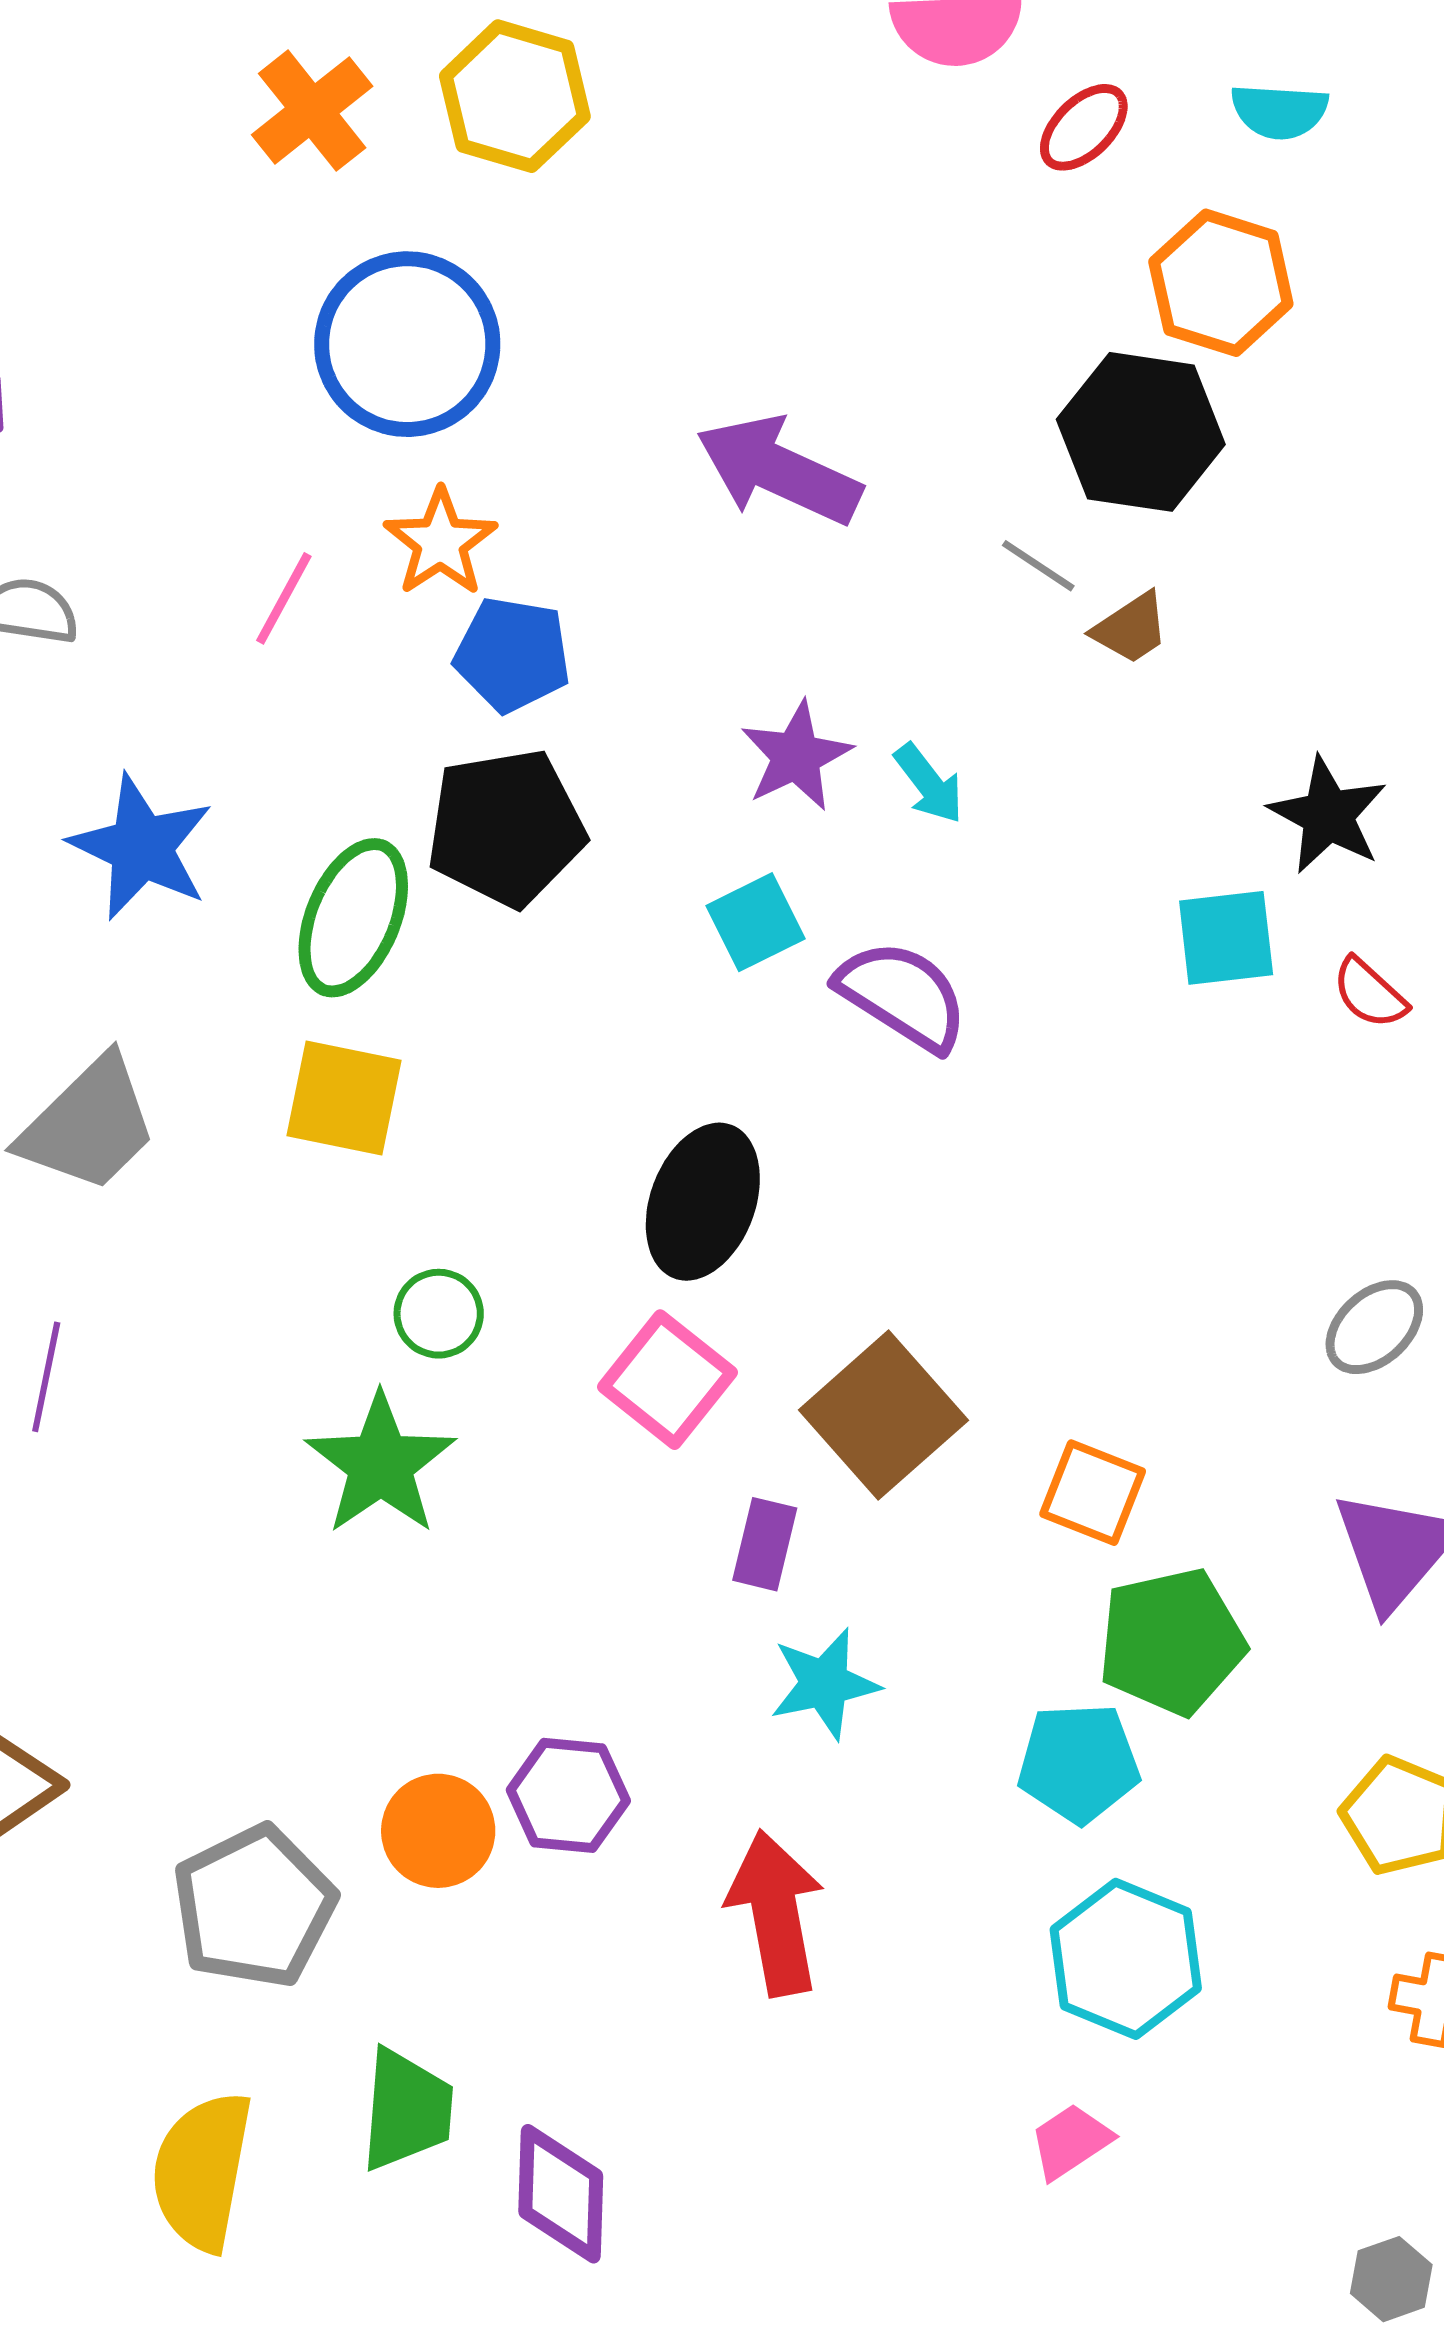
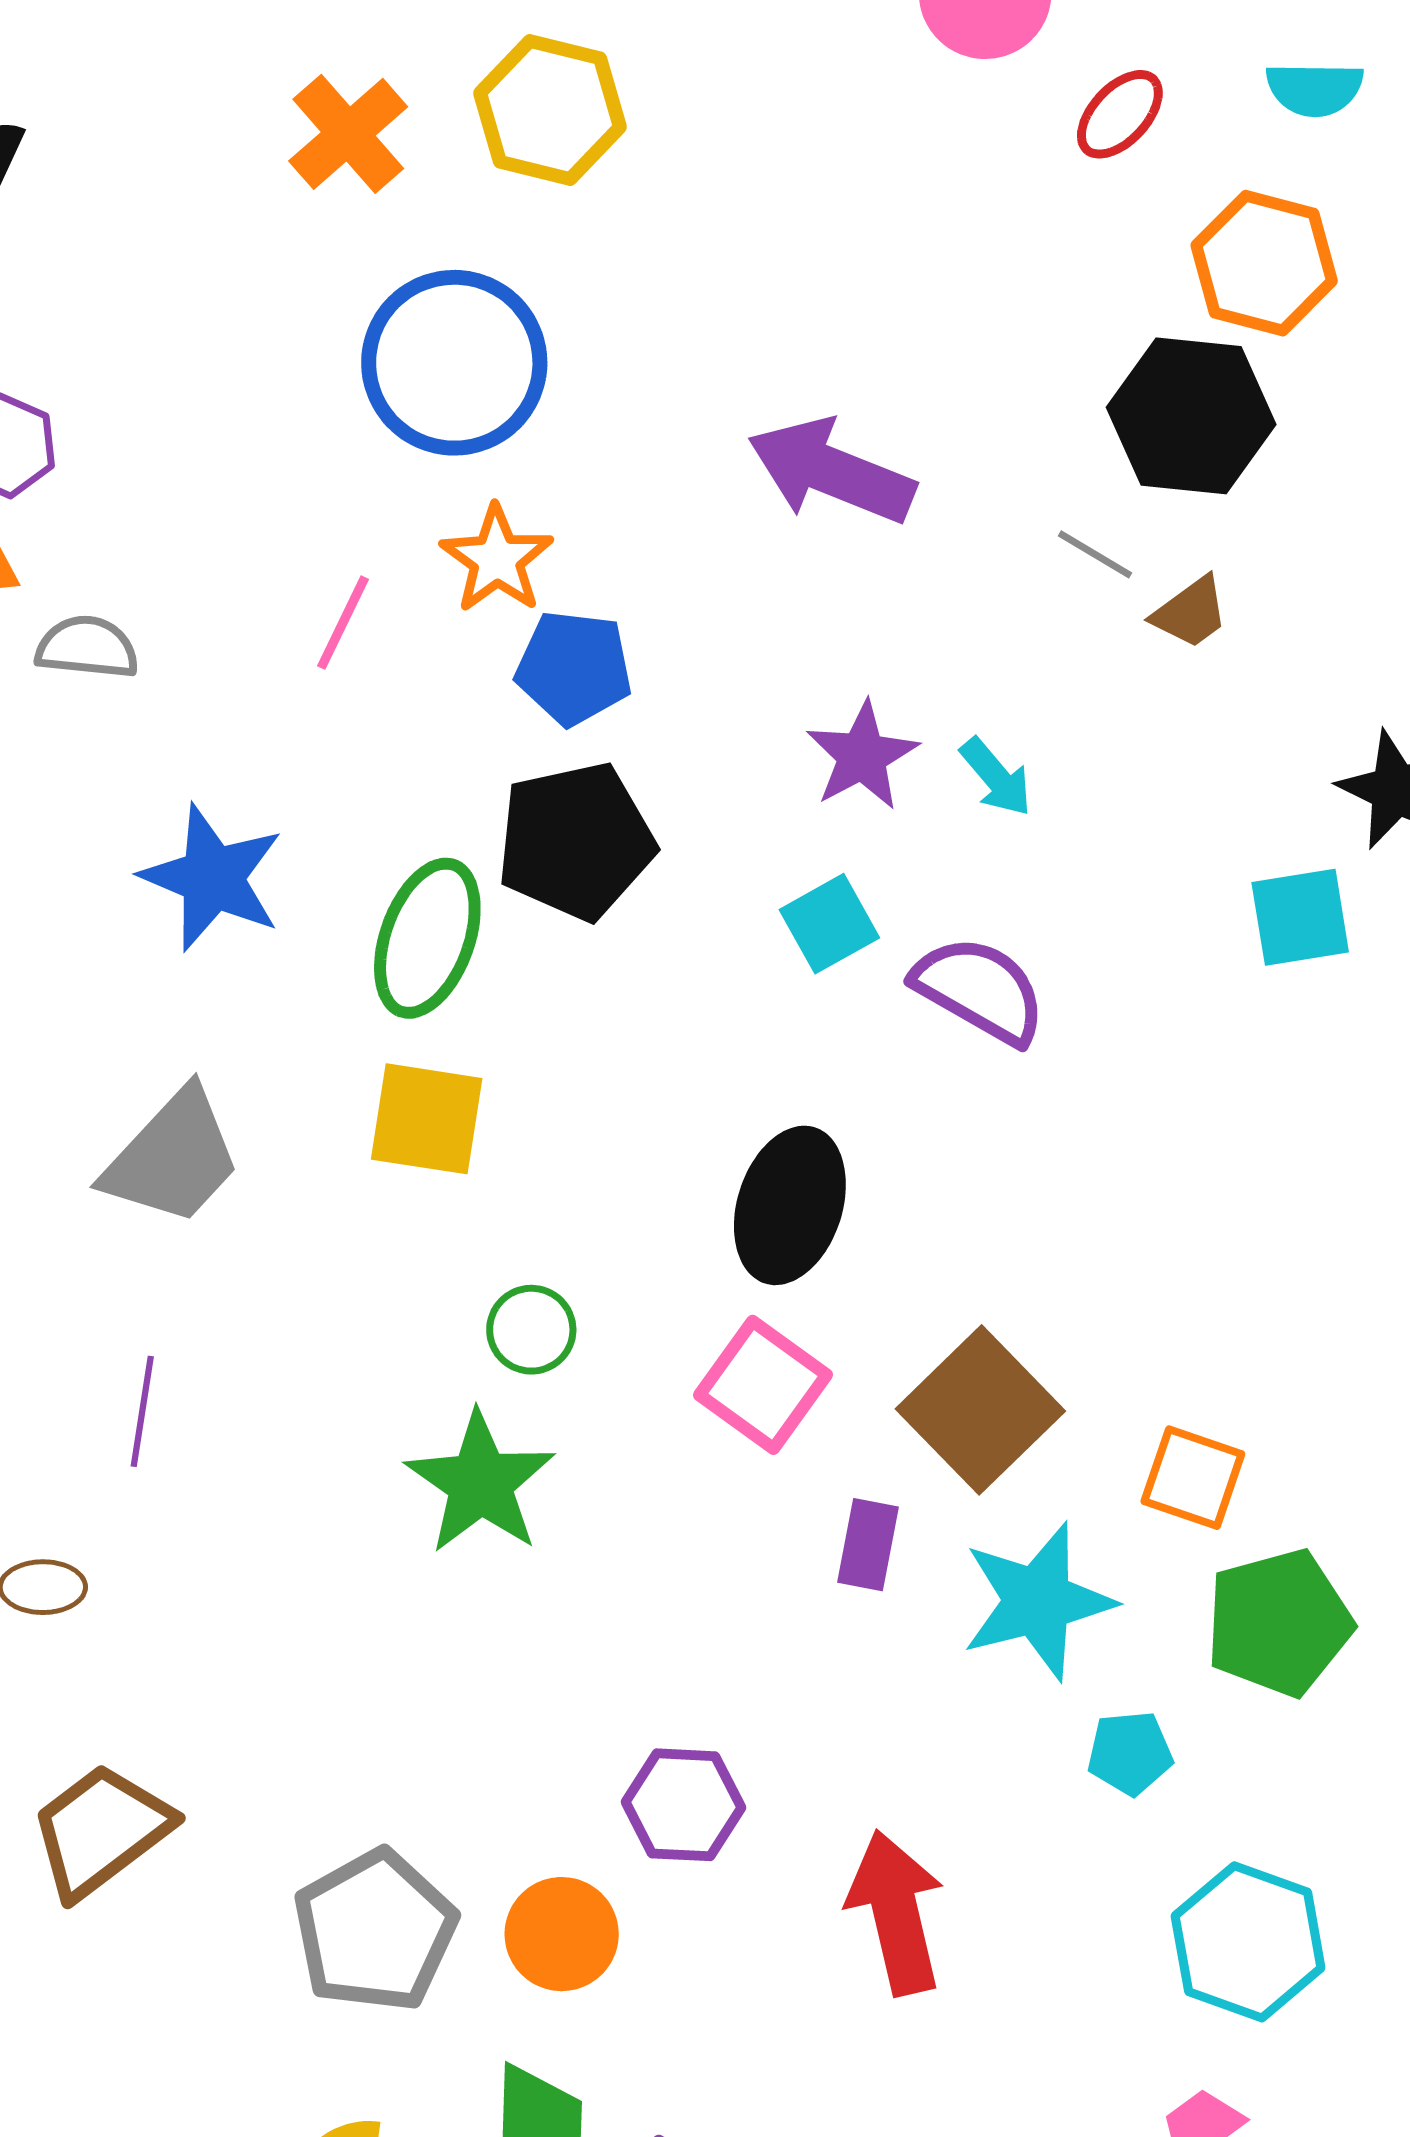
cyan star: (824, 1684) -> (1038, 1601), moved, size x1.4
cyan pentagon: (1079, 1763) -> (1130, 1753), moved, size x0.7
orange circle: (438, 1831) -> (562, 1934), moved

